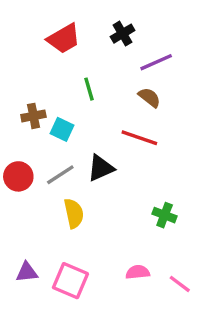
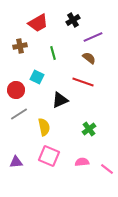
brown cross: (33, 116) -> (20, 46), moved
gray line: (60, 175) -> (19, 114), moved
red circle: (18, 176) -> (16, 90), moved
green cross: (165, 215) -> (89, 129), moved, turned 32
pink square: (70, 281) -> (49, 156), moved

